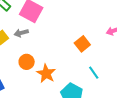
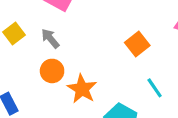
gray arrow: (21, 33) -> (50, 38), moved, turned 64

